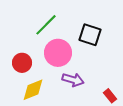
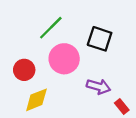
purple arrow: (73, 80) -> (98, 87), moved

